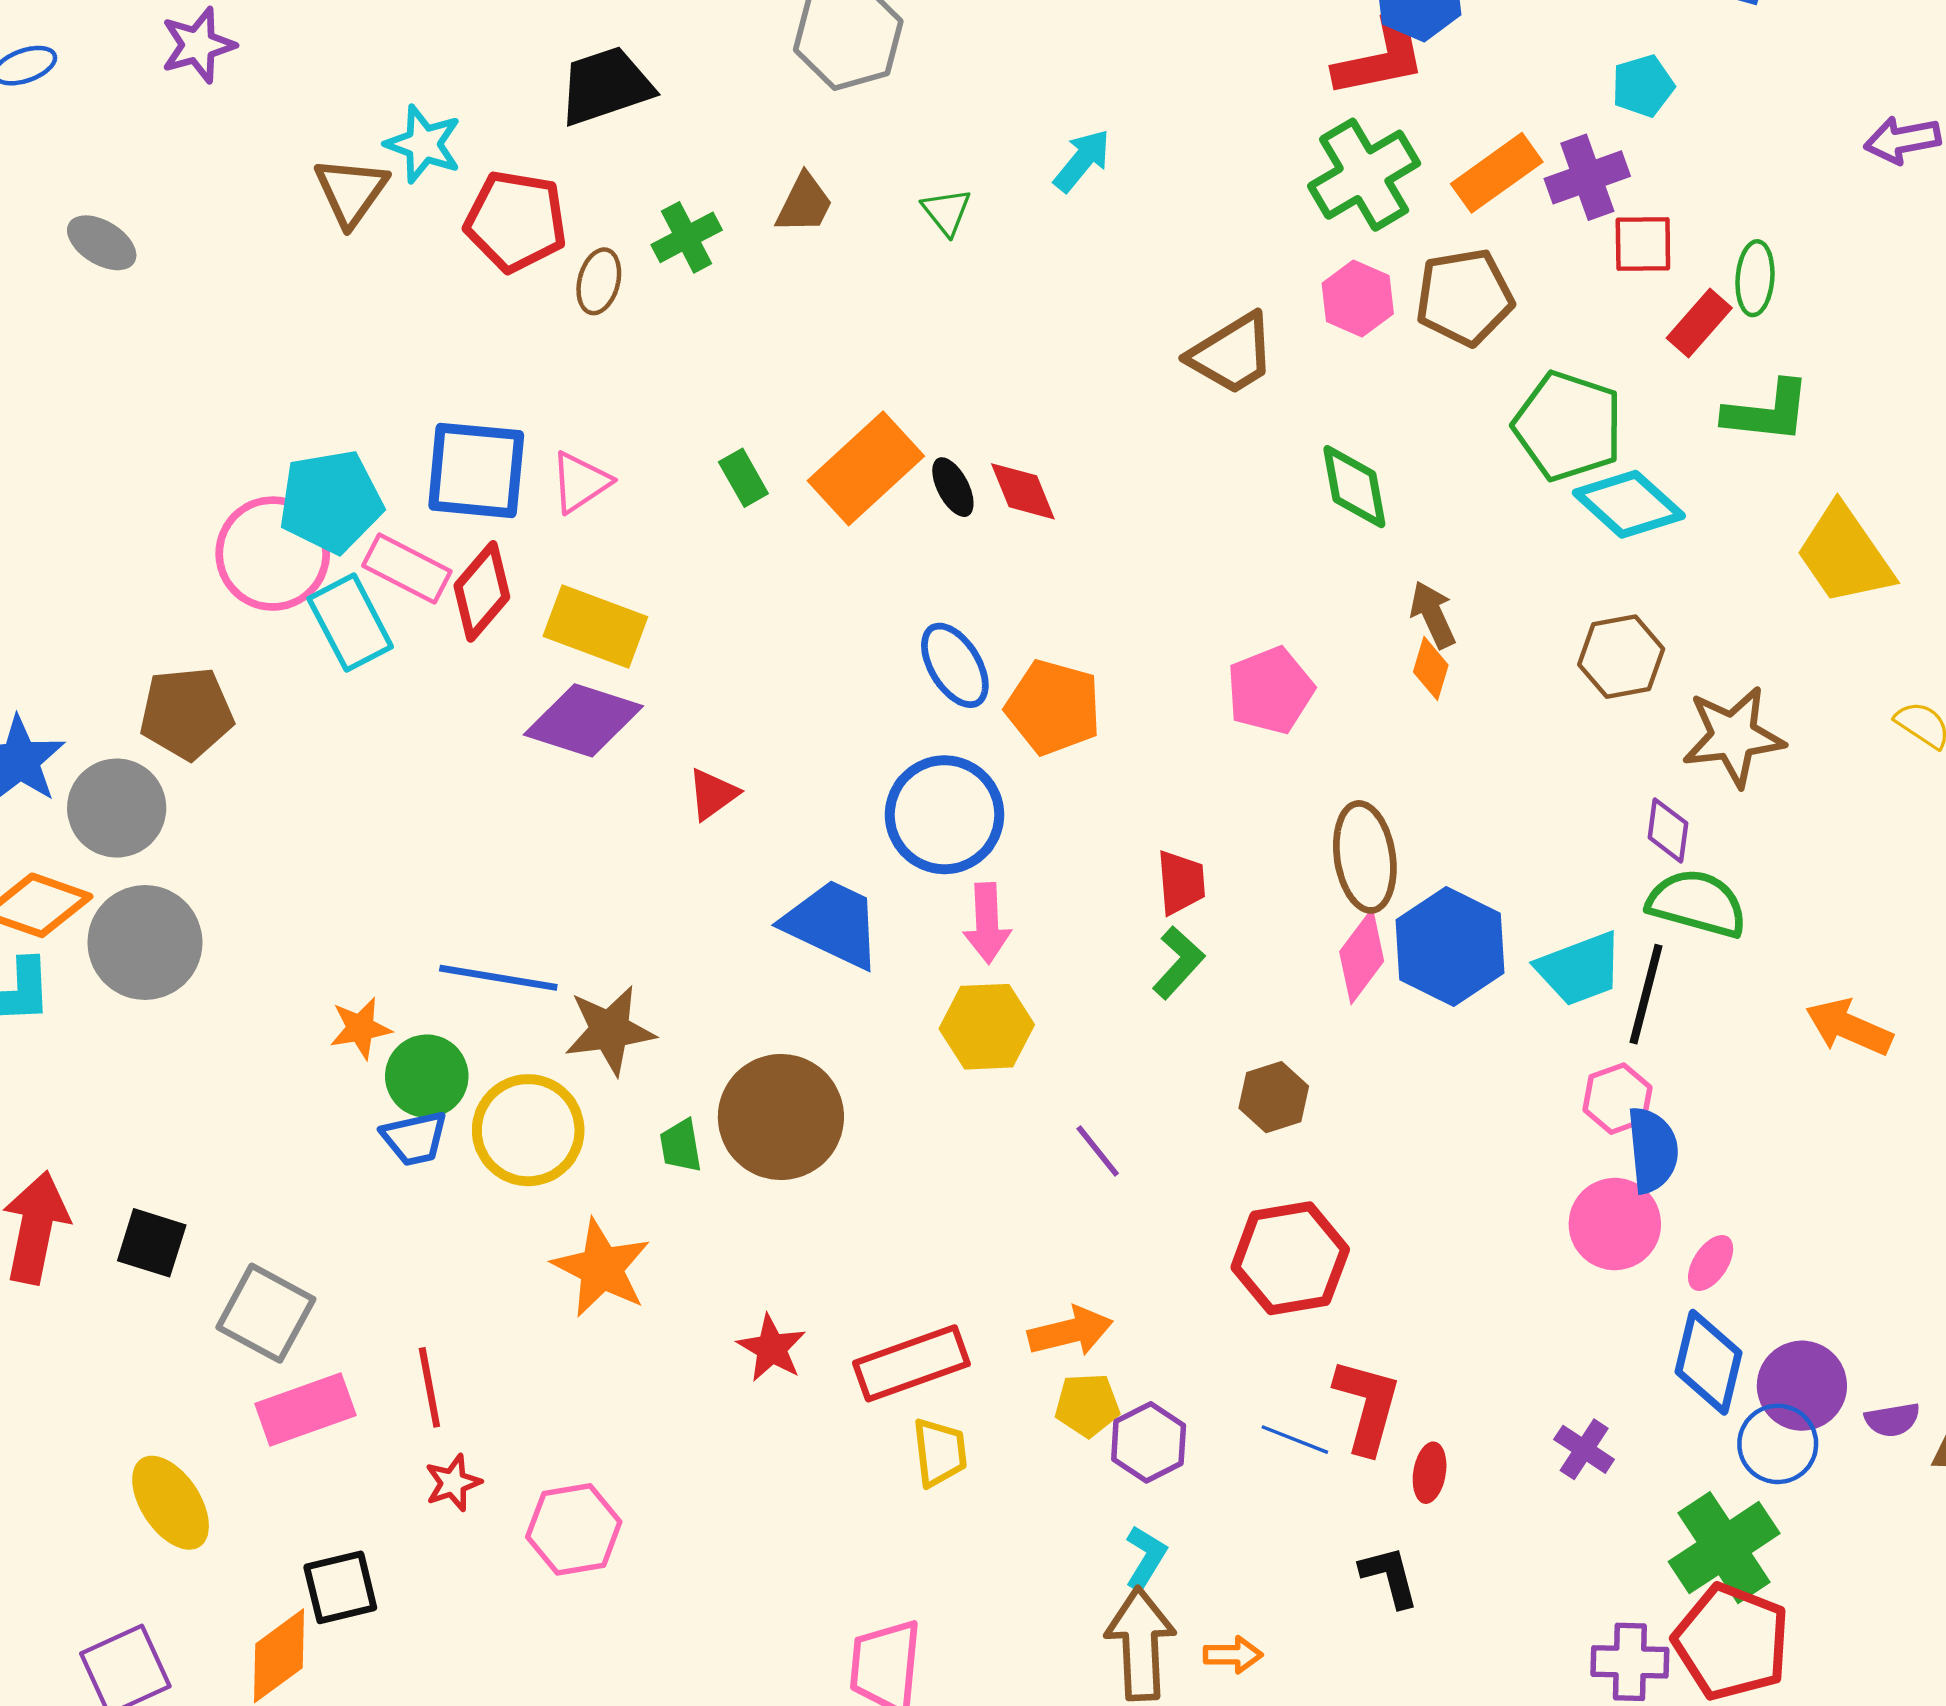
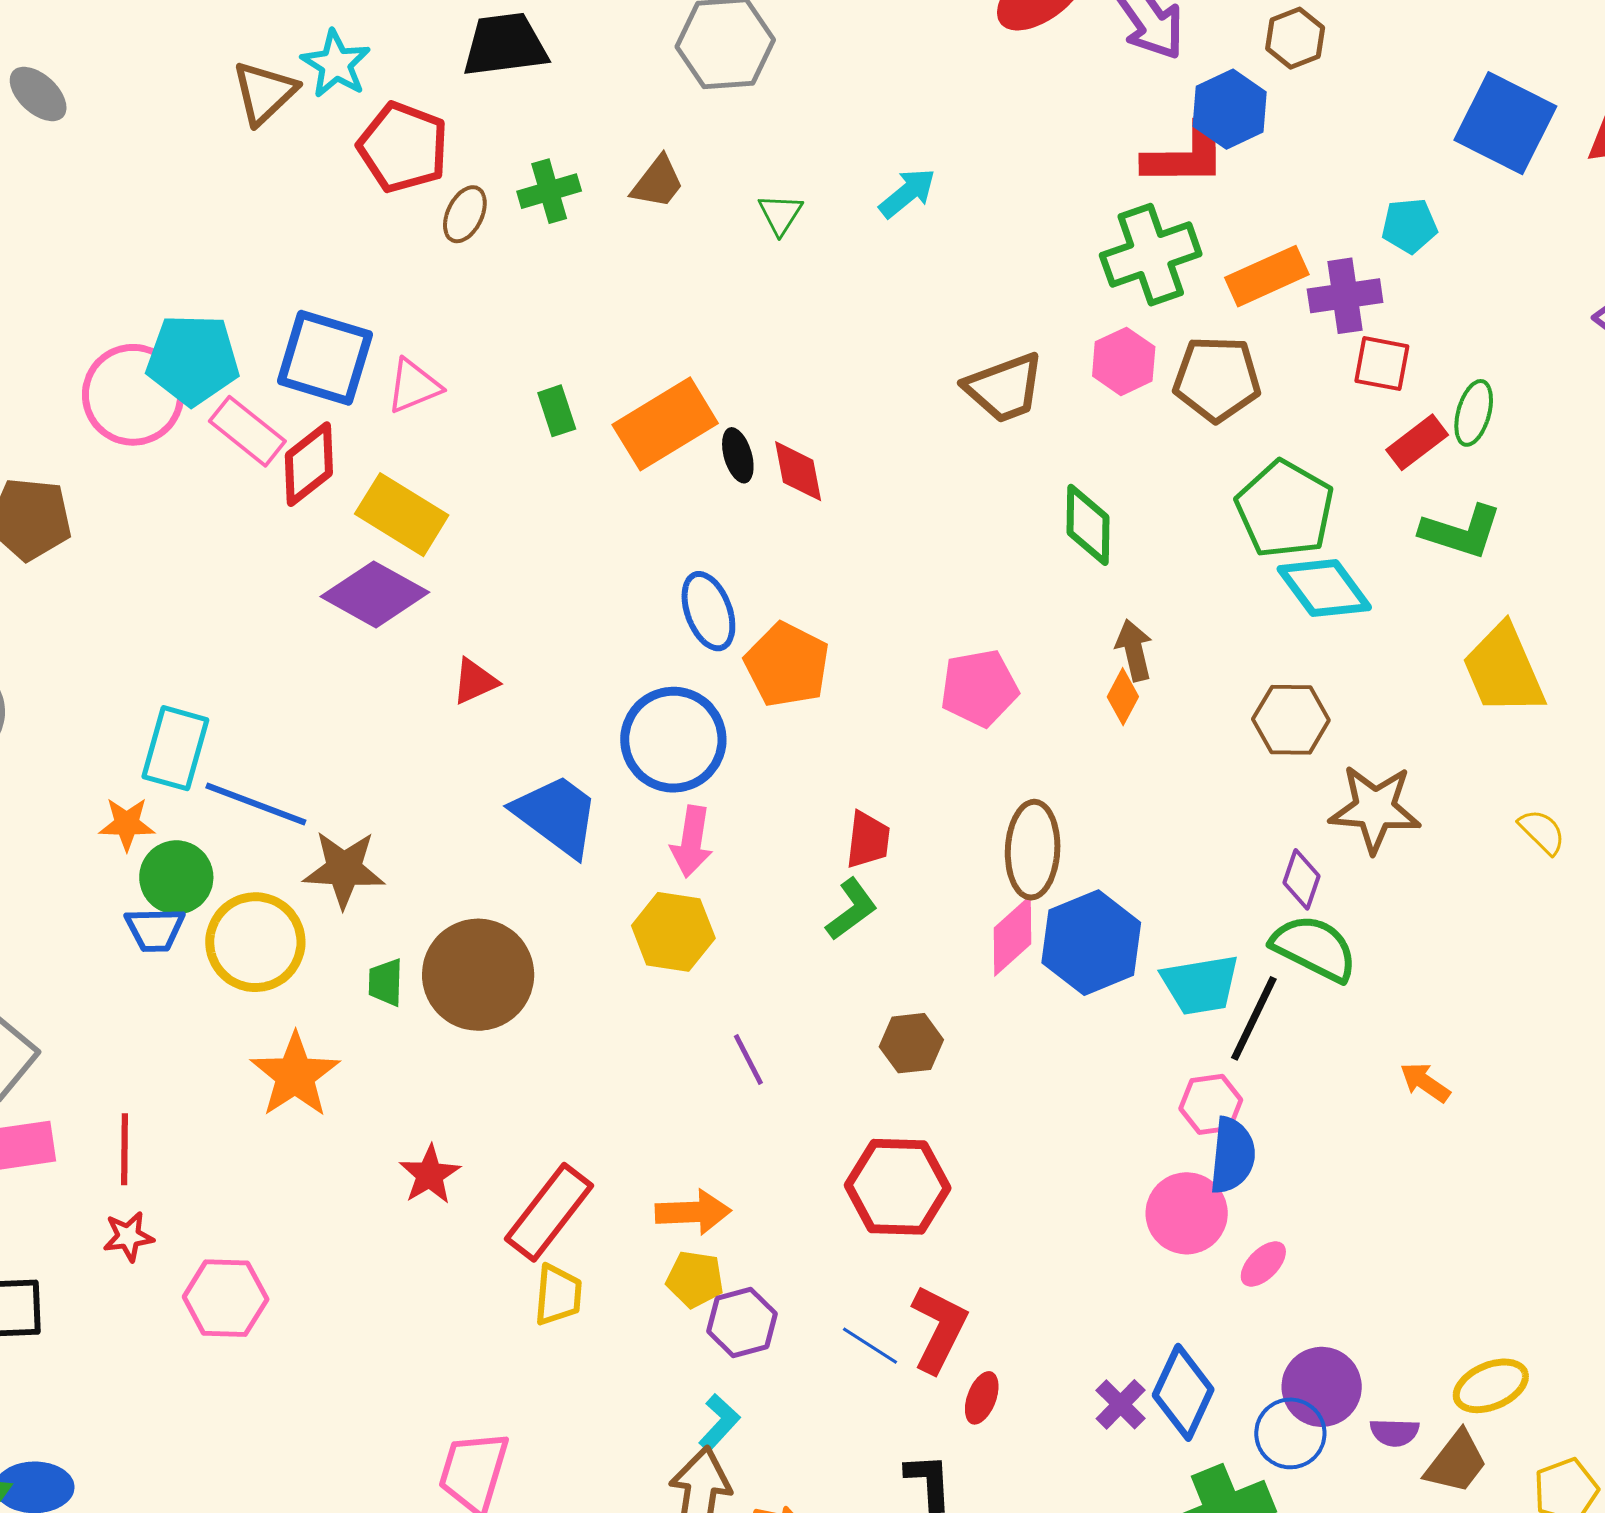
cyan rectangle: (350, 623) -> (175, 748), moved, turned 32
orange arrow: (1849, 1027) -> (1425, 1082), size x0.7
blue diamond: (1709, 1362) -> (1183, 1392), moved
red rectangle: (911, 1363) -> (549, 1212), turned -44

